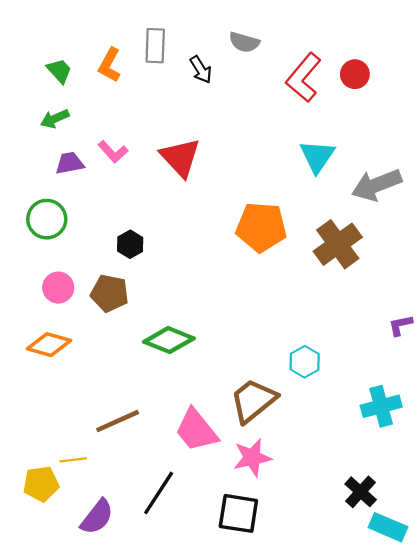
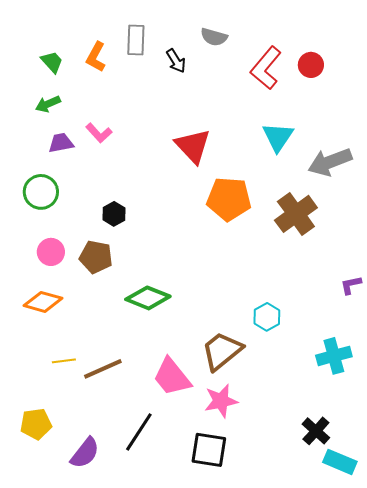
red triangle: (180, 157) -> (193, 146), moved
yellow line: (73, 460) -> (64, 361), moved

